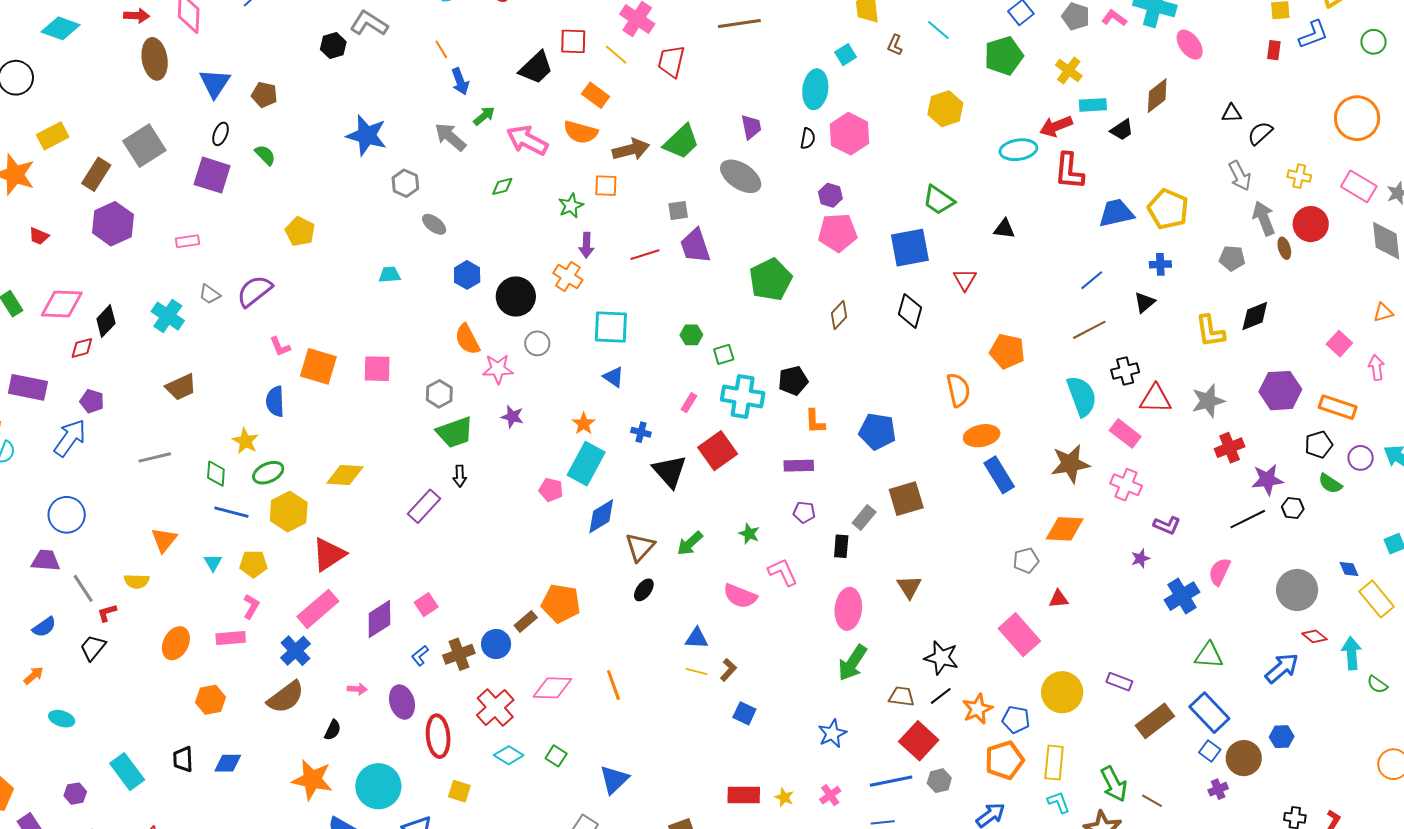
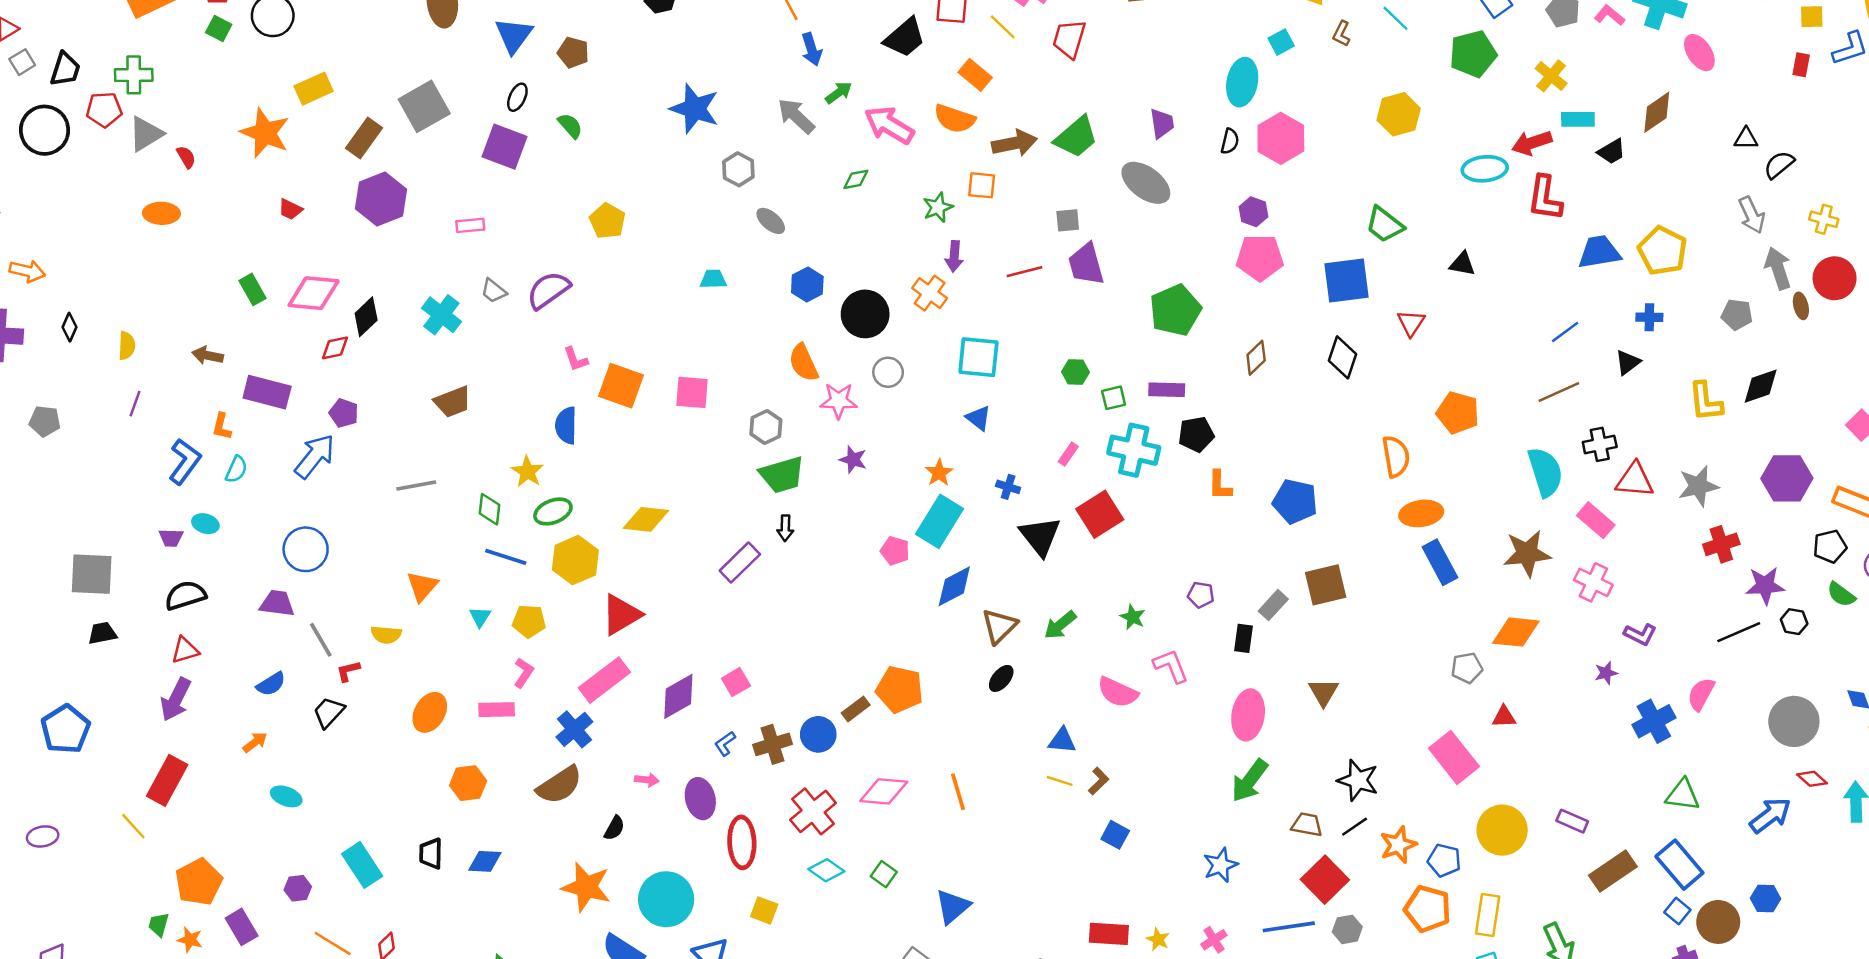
purple rectangle: (799, 466) -> (1167, 390), moved
orange pentagon: (1004, 760) -> (1428, 909), turned 30

